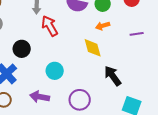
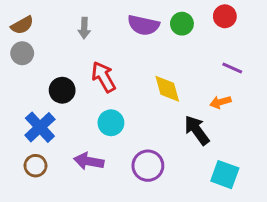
red arrow: (50, 26) -> (104, 77), moved
orange arrow: (103, 26) -> (220, 102), moved
purple line: (137, 34) -> (232, 68), turned 32

